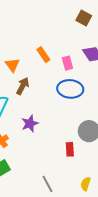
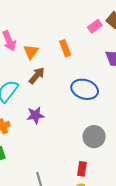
pink rectangle: (67, 63) -> (95, 26), moved, turned 56
red rectangle: (70, 149) -> (82, 169), moved

